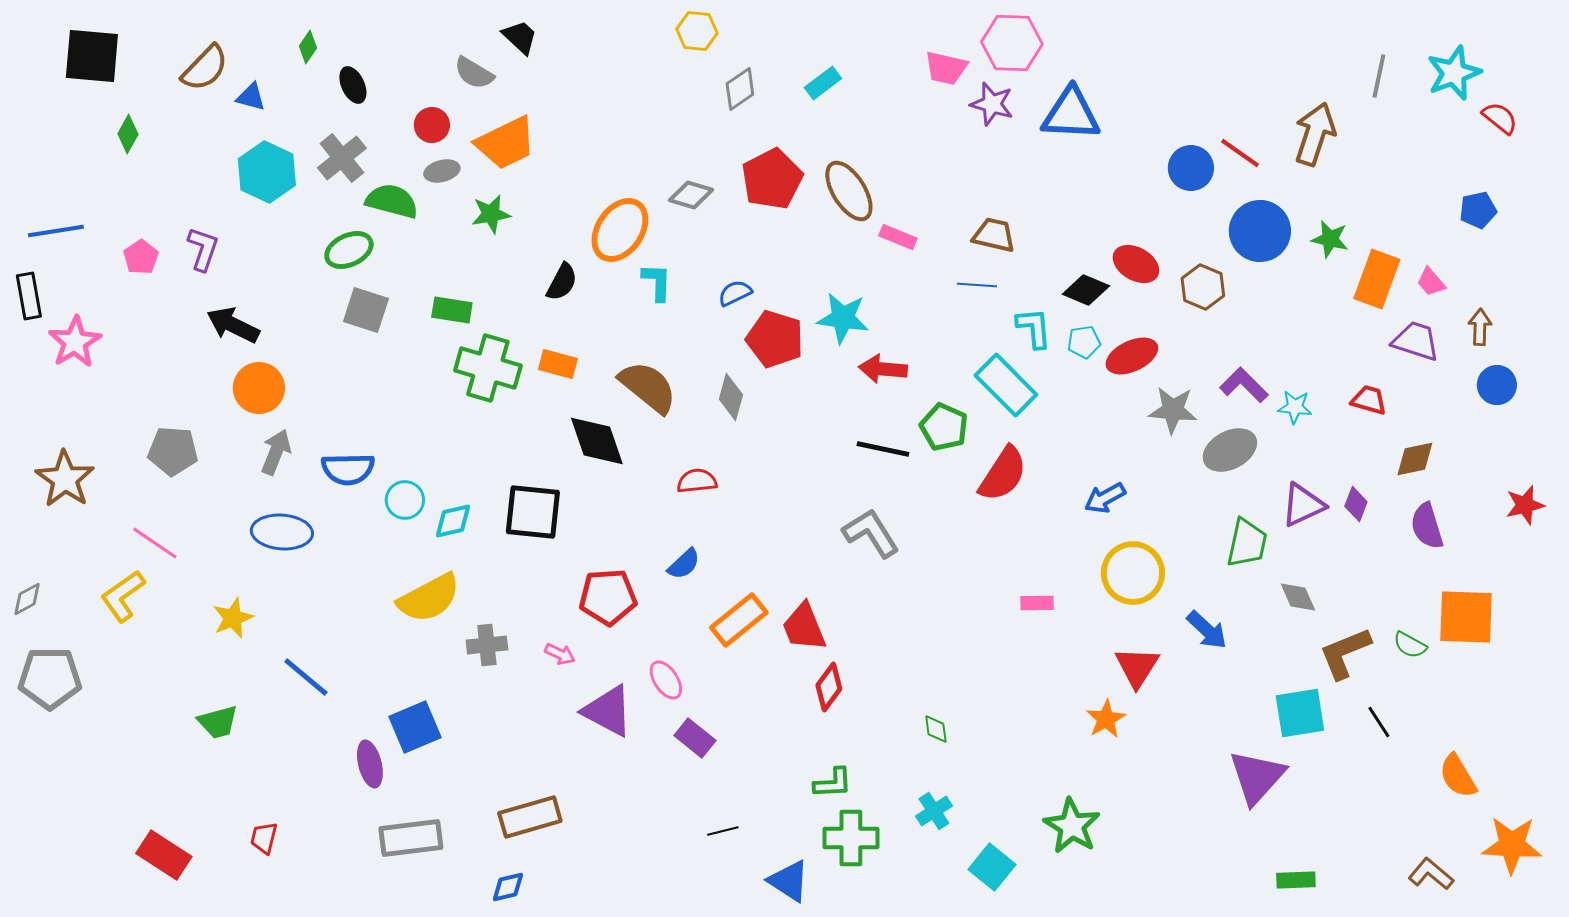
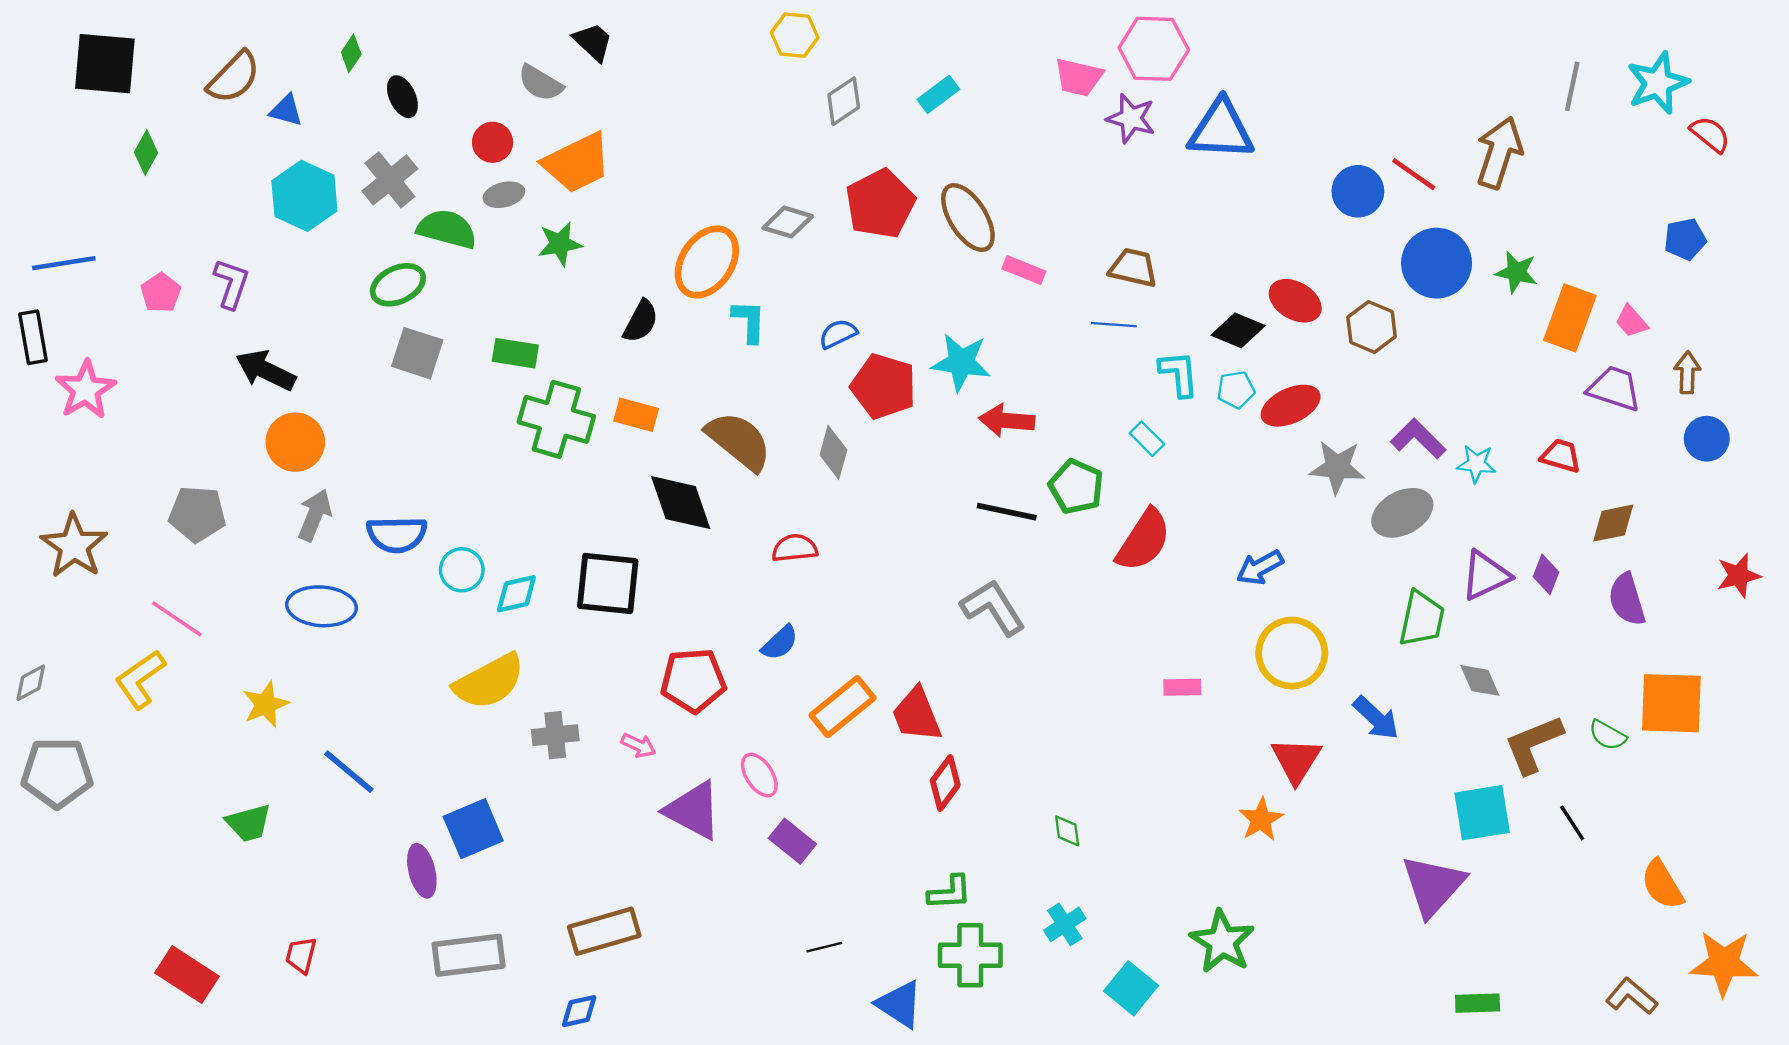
cyan rectangle: (1006, 385) -> (1147, 439), size x0.5

